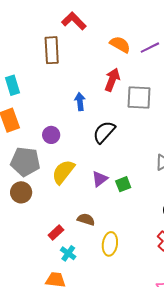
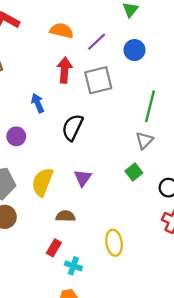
purple line: (150, 48) -> (97, 42), moved
purple circle: (51, 135) -> (16, 136), moved
green square: (123, 184) -> (134, 172), moved
brown semicircle: (86, 219) -> (65, 216), moved

